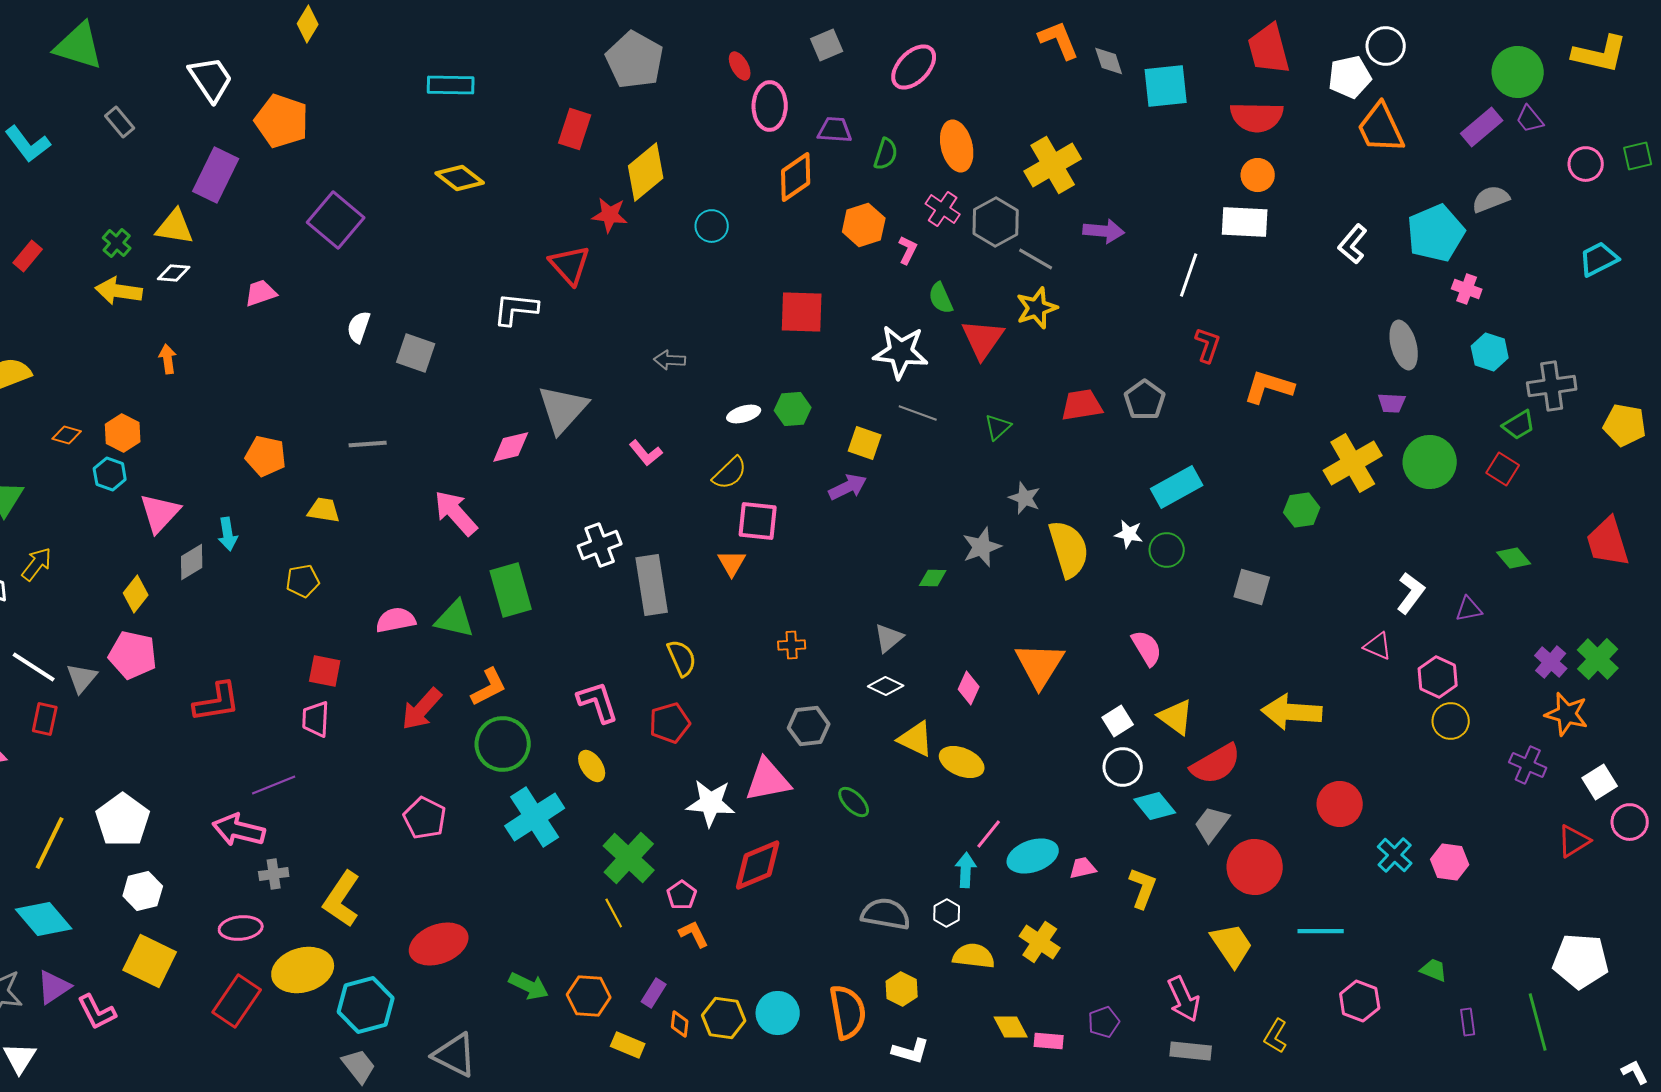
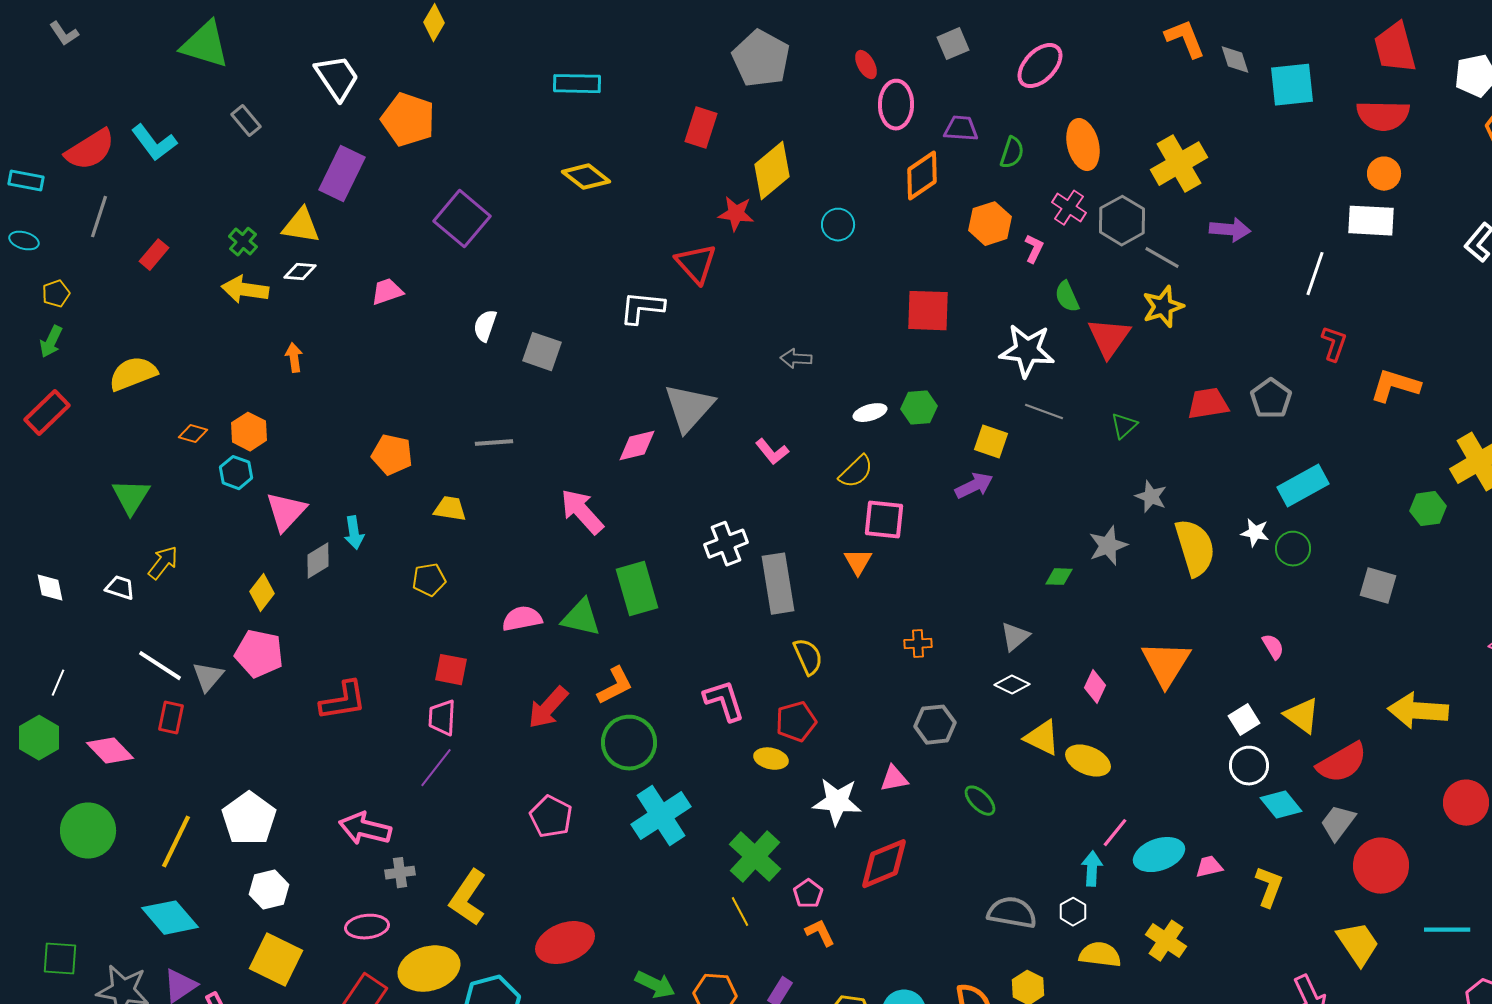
pink semicircle: (1147, 648) -> (1273, 647), size x0.7
yellow ellipse: (592, 766) -> (771, 759), moved, turned -44
pink triangle: (768, 780) -> (894, 779), size x0.6
purple line: (274, 785) -> (436, 768), moved, turned -30

